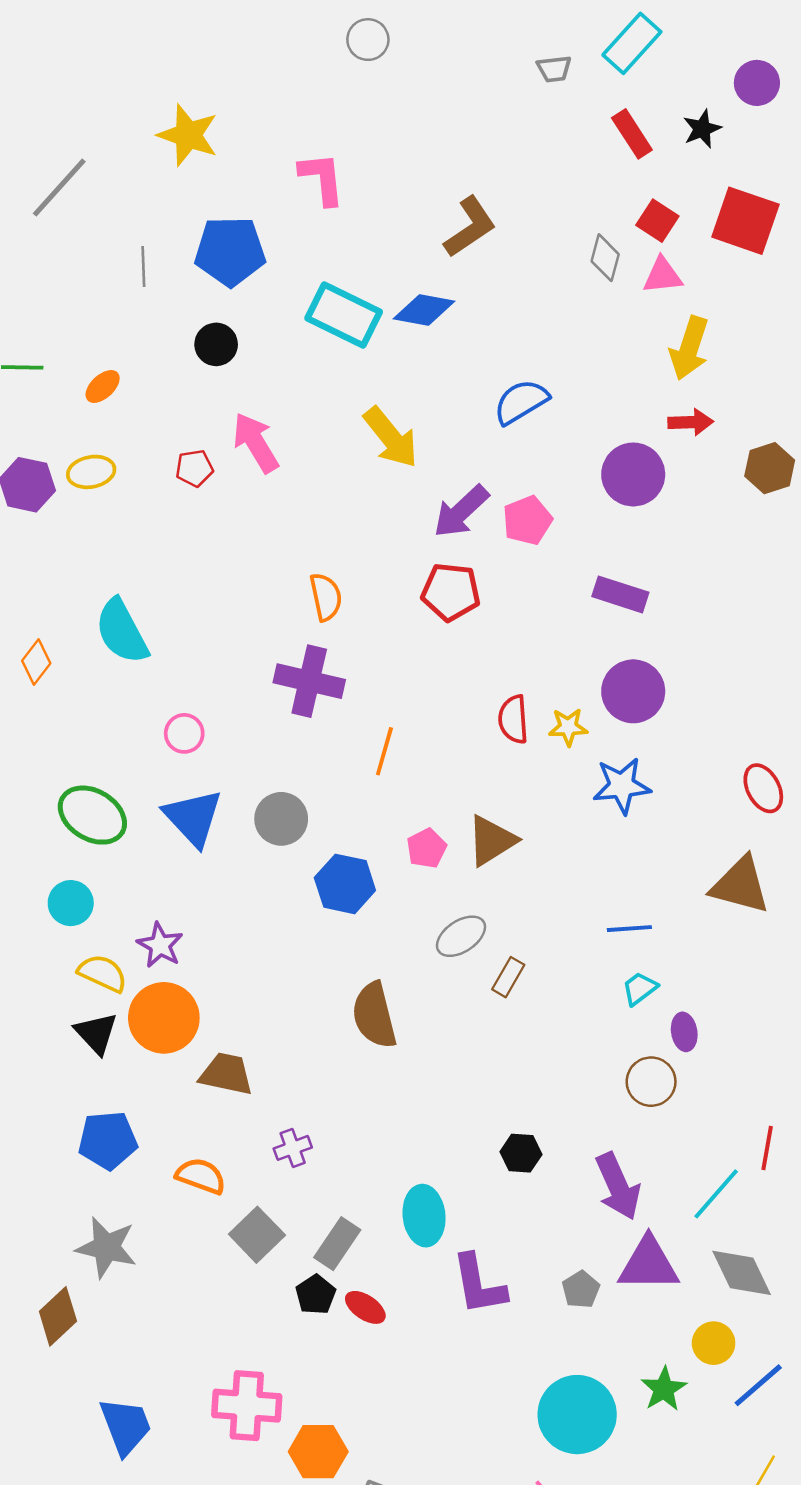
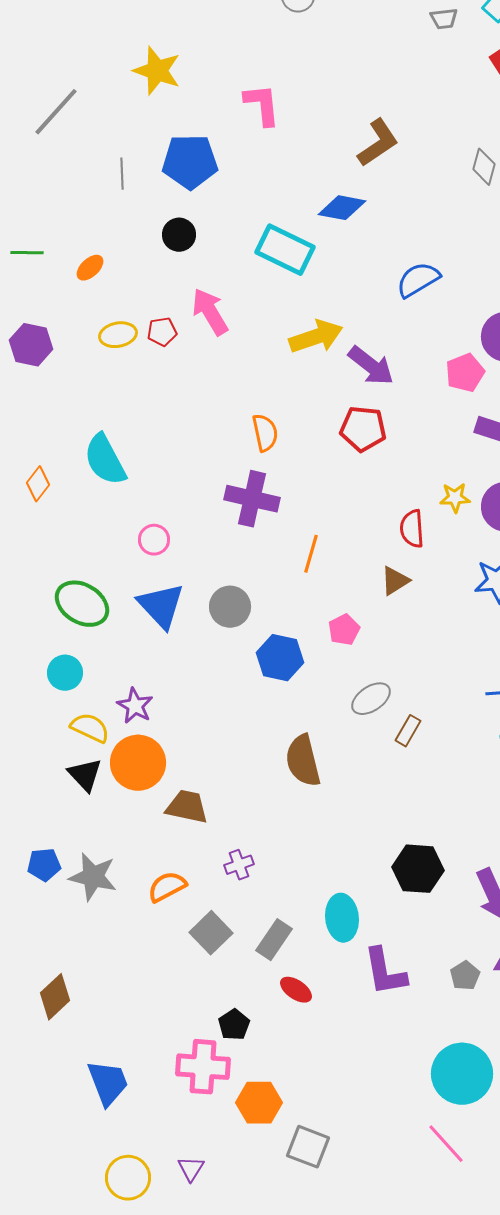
cyan rectangle: (344, 315) -> (285, 250), moved
yellow arrow: (391, 438) -> (316, 337), moved, turned -70
yellow ellipse: (91, 472) -> (118, 335), moved
purple arrow: (461, 511) -> (371, 366), turned -99
pink pentagon: (527, 520) -> (465, 373), moved
yellow star: (568, 727) -> (455, 498), moved
brown triangle: (492, 841) -> (395, 581), moved, size x0.7
blue pentagon: (108, 1140) -> (44, 865), moved, size x0.7
black hexagon: (521, 1153) -> (418, 869), size x1.6
orange semicircle: (201, 1176) -> (167, 887), turned -48
gray star: (106, 1247) -> (93, 877), moved
black pentagon: (316, 1295) -> (234, 1025), moved

